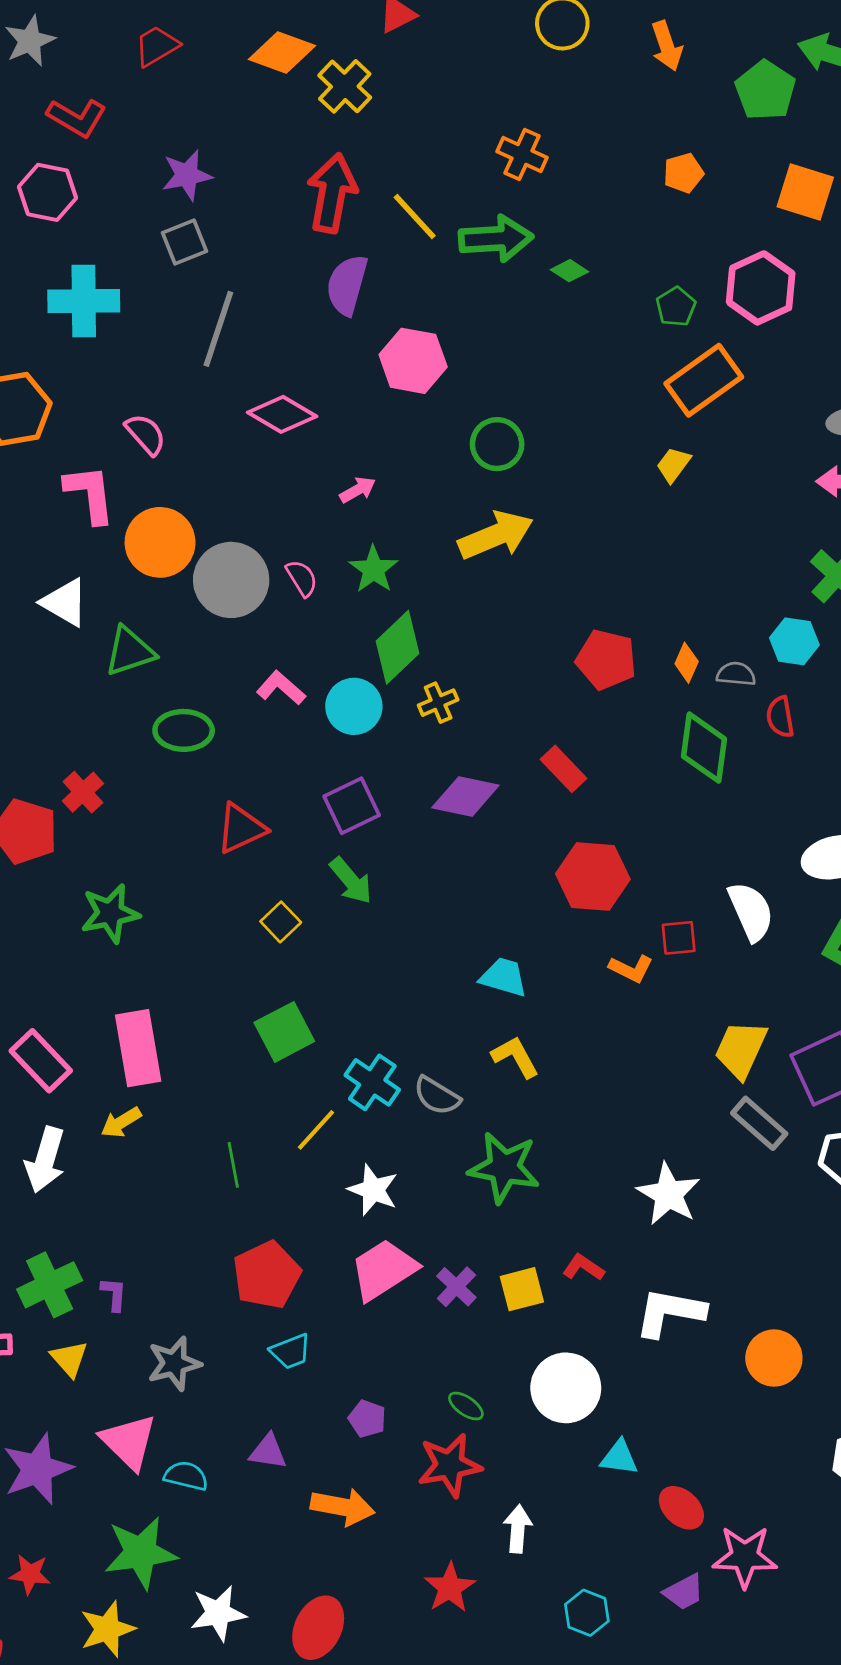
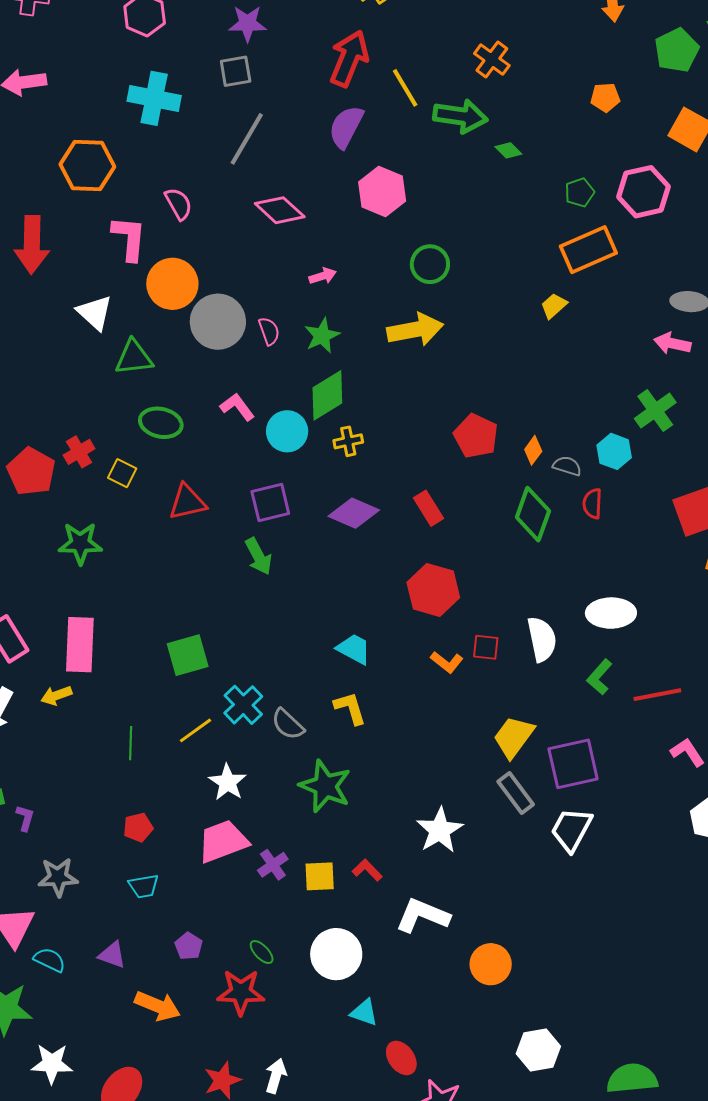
yellow square: (281, 922) -> (122, 473), moved, turned -32
red pentagon: (267, 1275) -> (138, 827), size x0.6
white arrow: (518, 1529) -> (276, 1076), moved

